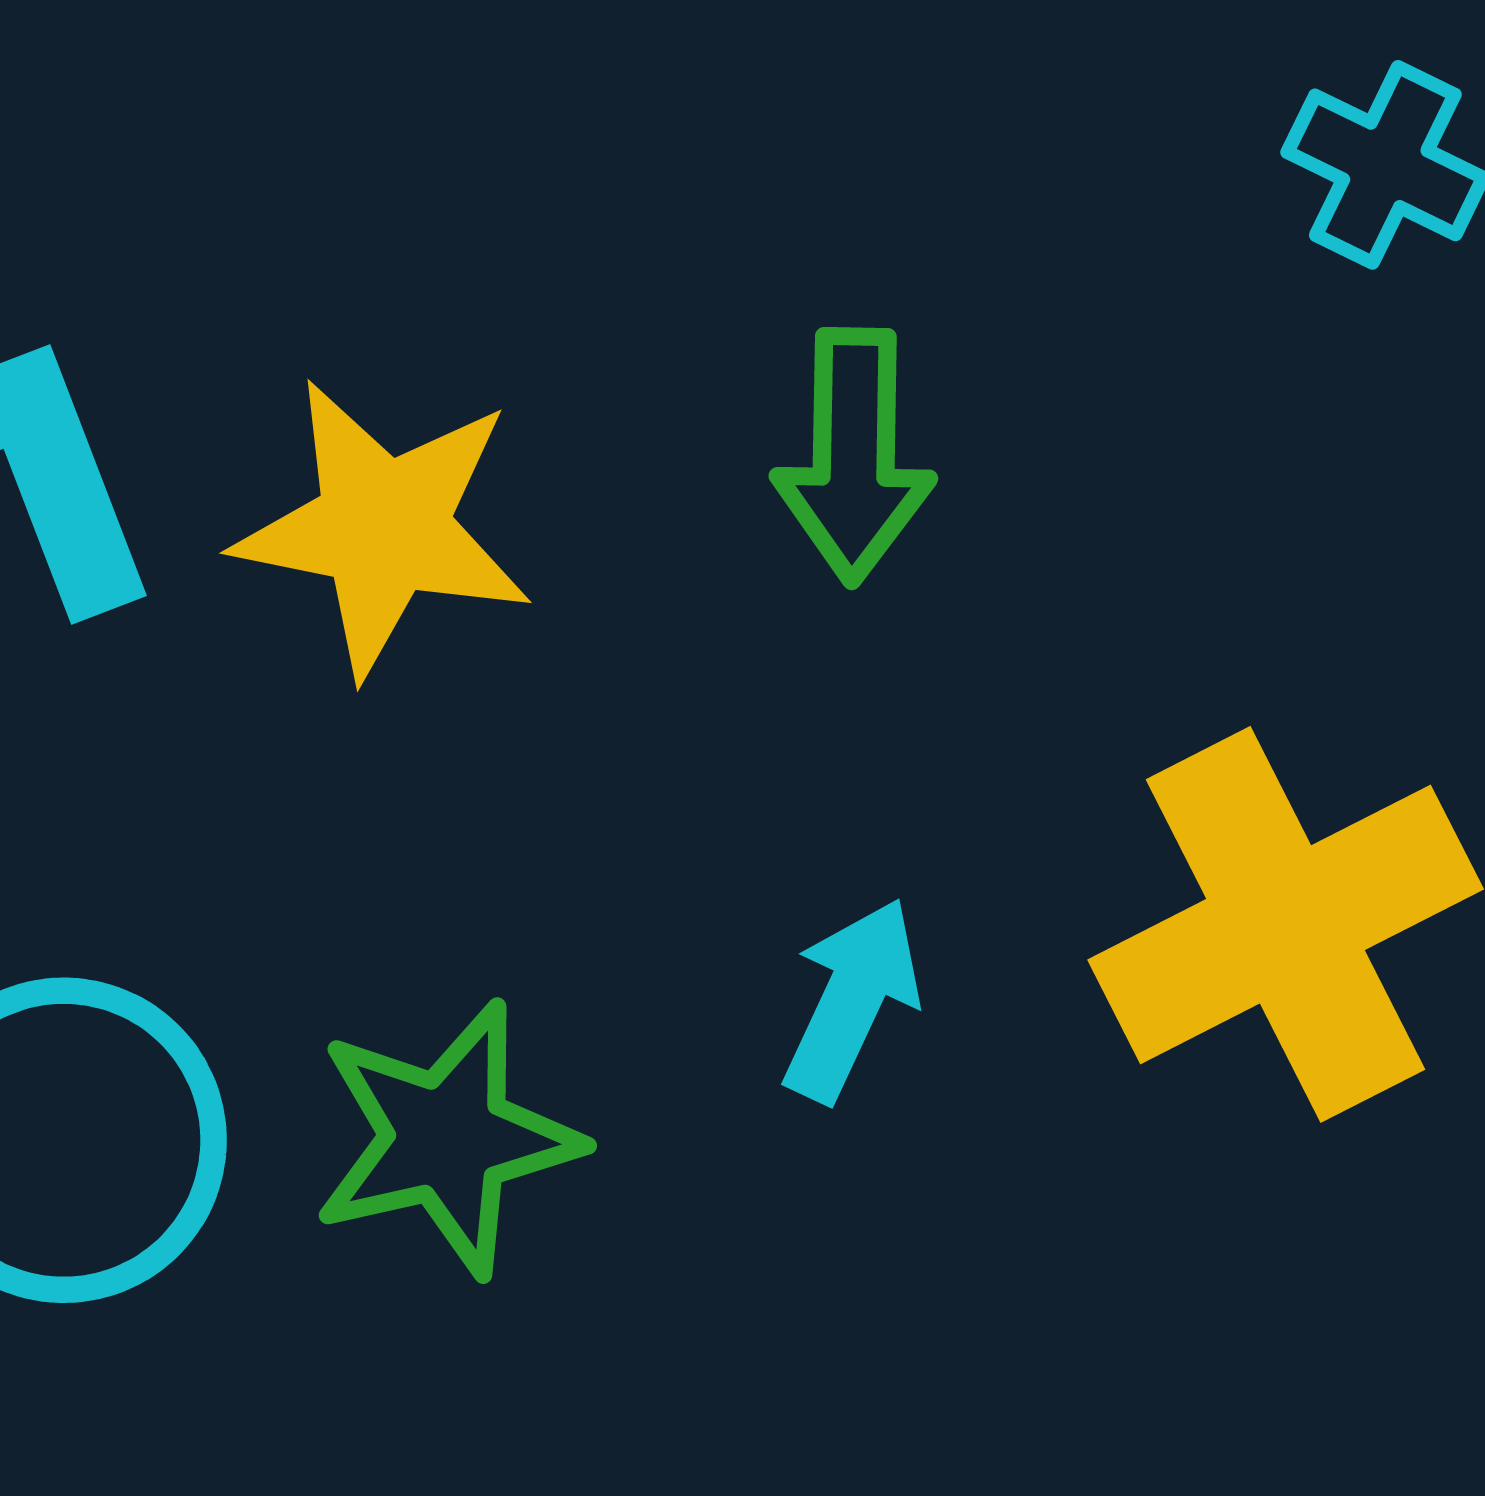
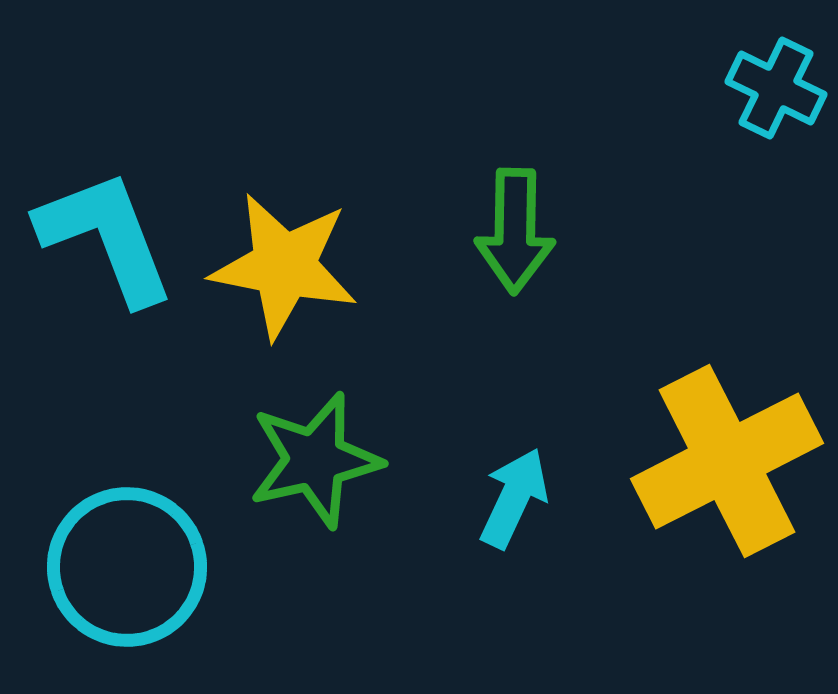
green star: (447, 1138) -> (315, 460), moved

